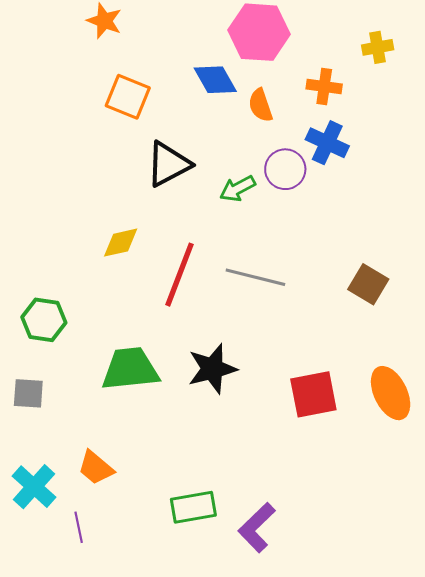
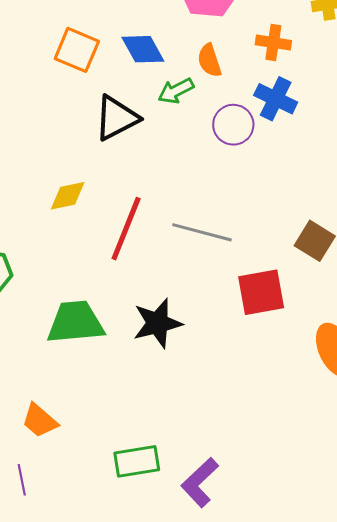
blue diamond: (215, 80) -> (143, 49), moved
green arrow: (238, 189) -> (176, 91), moved
red square: (313, 394) -> (261, 292), moved

